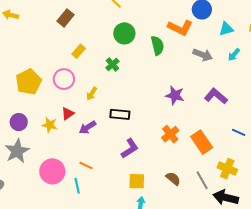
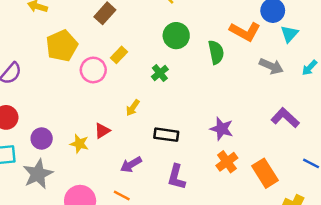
cyan triangle: (226, 29) -> (289, 34), moved, turned -35
pink circle: (64, 79) -> (93, 70), moved
yellow pentagon: (28, 82) -> (62, 46), moved
purple star: (175, 95) -> (222, 129), moved
purple arrow: (88, 127) -> (131, 165), moved
purple L-shape: (130, 148) -> (176, 177), turned 135

